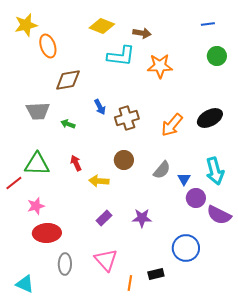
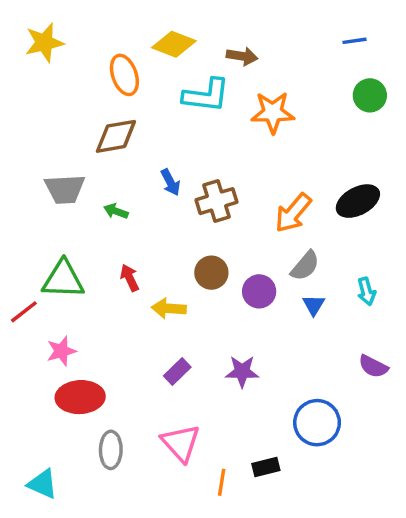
orange ellipse: (48, 46) -> (124, 75), moved
gray semicircle: (162, 170) -> (305, 266), moved
cyan arrow: (215, 171) -> (366, 291), size x0.6
purple circle: (196, 198) -> (259, 291), moved
purple semicircle: (219, 215) -> (373, 366), size x0.7

